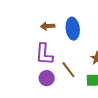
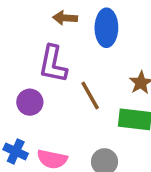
purple circle: (47, 78) -> (30, 102), moved

